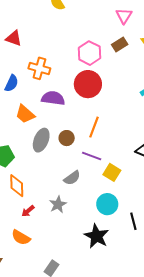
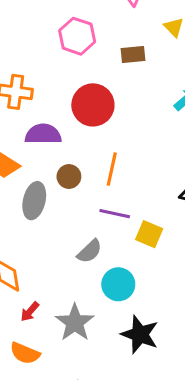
brown rectangle: (120, 44) -> (133, 55), moved, turned 35
pink hexagon: (89, 53) -> (77, 36), moved
brown circle: (67, 138) -> (69, 176), moved
gray star: (58, 204) -> (75, 323), moved, size x1.4
cyan circle: (107, 204) -> (118, 284), moved

